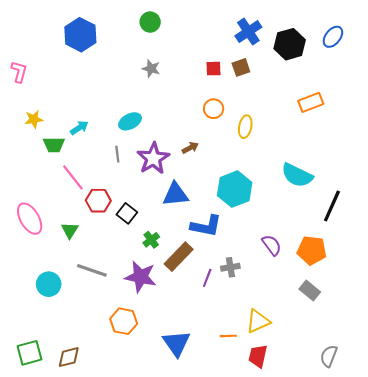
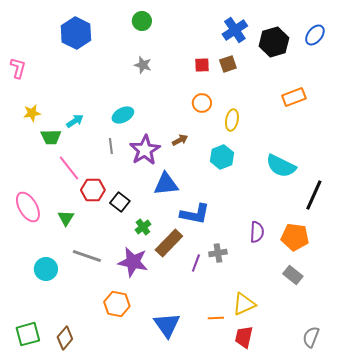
cyan hexagon: (235, 189) -> (222, 157), moved, size x0.7
purple semicircle: (272, 245) -> (257, 232), turned 40
brown diamond: (69, 357) -> (65, 338), turned -35

